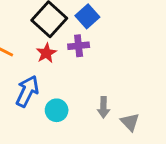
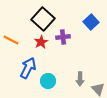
blue square: (87, 16) -> (91, 22), moved

